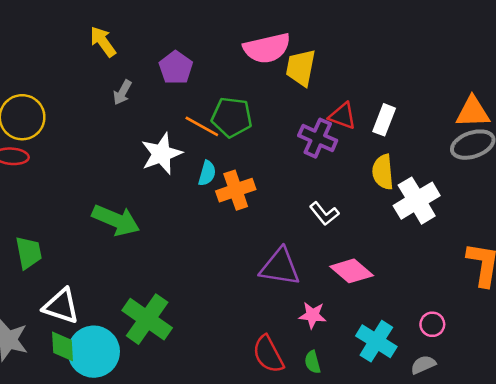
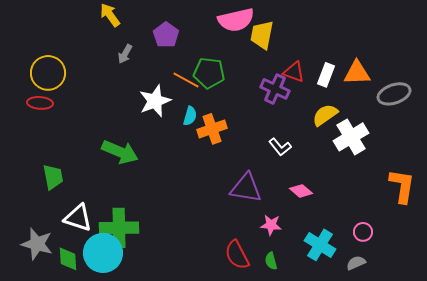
orange triangle: (473, 112) -> (357, 73), moved
yellow semicircle: (383, 172) -> (325, 115), turned 60
pink diamond: (352, 271) -> (301, 191), size x0.7
green cross: (147, 319) -> (119, 228), moved, turned -36
green diamond: (62, 346) -> (68, 259), moved

